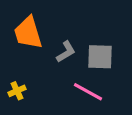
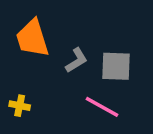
yellow cross: (17, 91) -> (20, 106), turned 36

